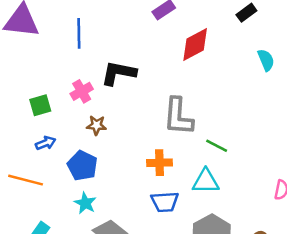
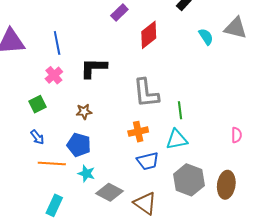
pink cross: (82, 91) -> (54, 75), moved
blue arrow: (46, 143) -> (37, 137), moved, turned 84
green line: (217, 146) -> (180, 110), turned 66
orange line: (26, 180) -> (52, 163), moved

